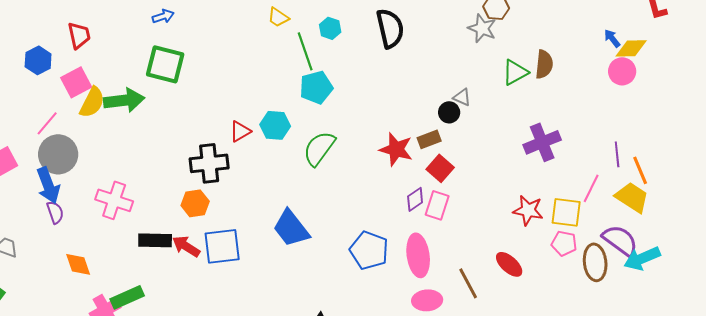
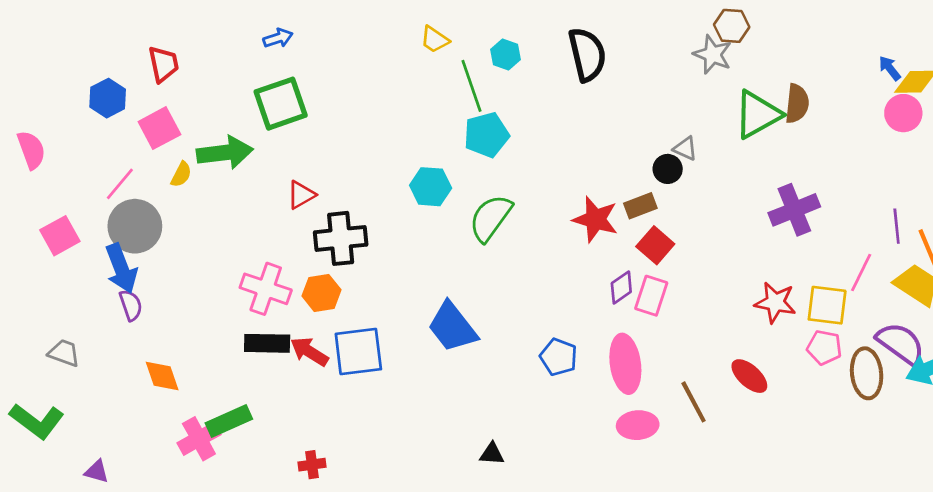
green square: (165, 64) -> (281, 104), turned -33
green triangle: (515, 72) -> (758, 114), size x1.4
yellow semicircle: (92, 102) -> (181, 174), moved, size x0.6
red triangle: (240, 131) -> (301, 195), moved
pink cross: (114, 200) -> (266, 289), moved
blue pentagon: (369, 250) -> (559, 357), size x0.7

